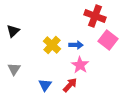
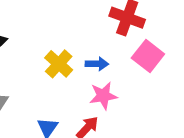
pink star: (80, 65) -> (103, 96), turned 30

